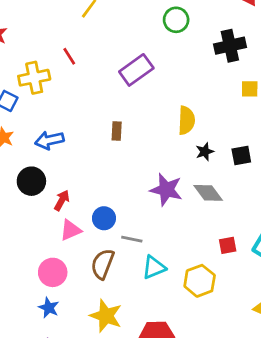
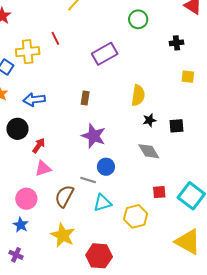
black cross: (230, 46) -> (176, 43), size x0.6
purple star: (166, 190) -> (94, 136), moved
blue circle: (104, 218) -> (106, 167), moved

